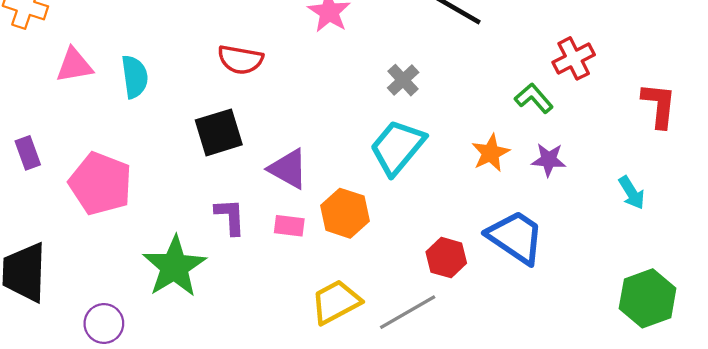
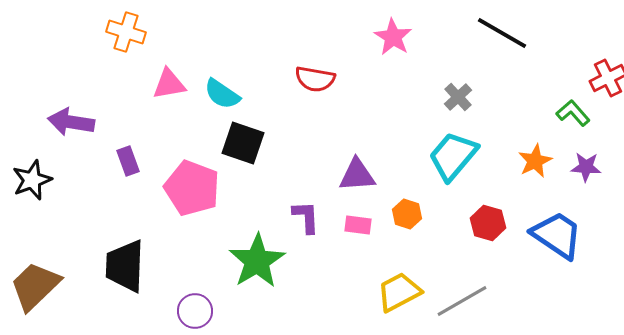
cyan semicircle: (135, 77) -> (222, 94), turned 132
black square: (219, 132) -> (243, 143), moved, turned 36
purple triangle: (288, 169) -> (357, 175), turned -33
orange hexagon: (345, 213) -> (407, 214), size x0.7
red hexagon: (446, 258) -> (488, 223), moved

